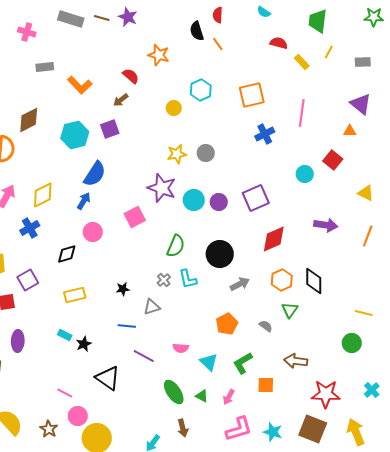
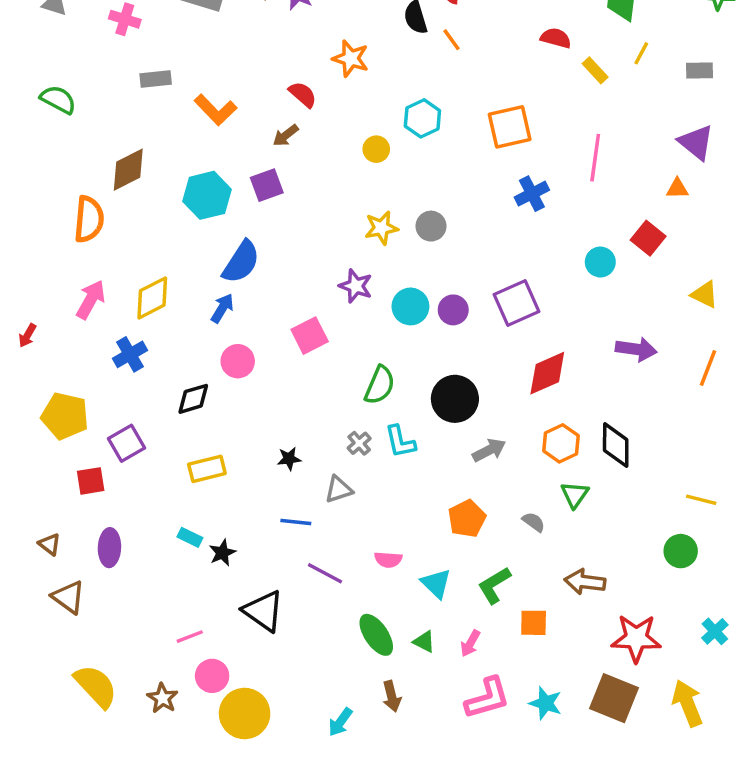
purple star: (162, 188) -> (356, 286), size x0.7
pink line: (65, 393) -> (190, 637), turned -49

